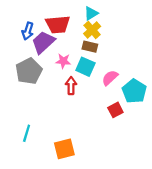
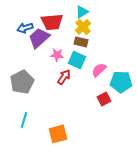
blue arrow: (28, 31) -> (25, 28), turned 56
gray pentagon: (29, 71) -> (22, 82), moved
red arrow: (71, 86) -> (64, 77), turned 35
cyan pentagon: (134, 91) -> (121, 82), turned -30

